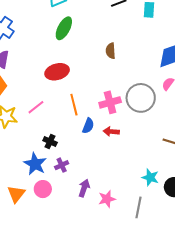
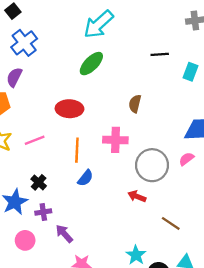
pink cross: (110, 102) -> (115, 140), moved
red arrow: (111, 132) -> (137, 196), moved
purple arrow: (84, 188) -> (64, 234), moved, turned -78
pink circle: (43, 189) -> (25, 240), moved

